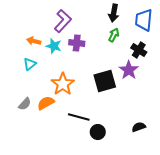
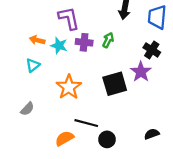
purple L-shape: (63, 21) -> (69, 18), turned -55
green arrow: (114, 35) -> (108, 40), moved
orange semicircle: (46, 103) -> (64, 138), moved

